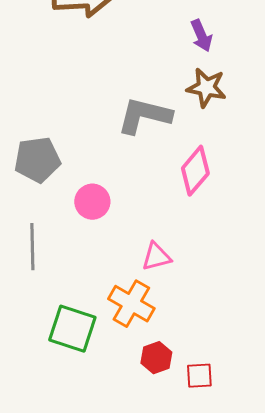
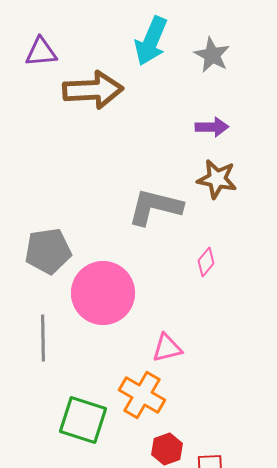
purple arrow: (201, 36) -> (212, 127), turned -68
pink diamond: (195, 171) -> (206, 262), size x0.6
pink circle: (92, 202) -> (103, 293), size x1.8

